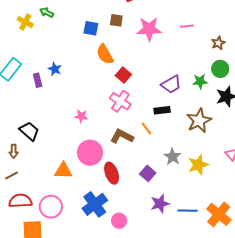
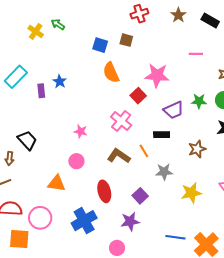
pink star: (149, 29) -> (157, 75), moved
red square: (123, 75) -> (138, 96), moved
green star: (200, 81) -> (199, 101), moved
brown star: (199, 121) -> (197, 149), size x0.7
pink circle: (90, 153) -> (76, 161), moved, size x0.6
gray star: (173, 157) -> (164, 172), moved, turned 30
purple star: (160, 204) -> (130, 221), moved
pink circle: (119, 221) -> (117, 248), moved

